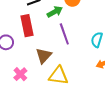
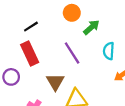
green arrow: (55, 12) -> (91, 27), moved

